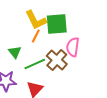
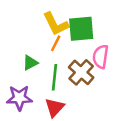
green triangle: (15, 52) -> (30, 63), turned 40
green line: (35, 64) -> (55, 77), turned -60

